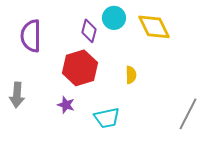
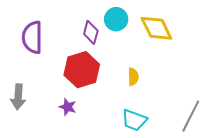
cyan trapezoid: (107, 118) -> (134, 120), moved, turned 32

